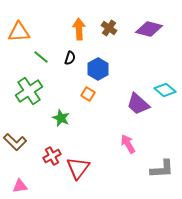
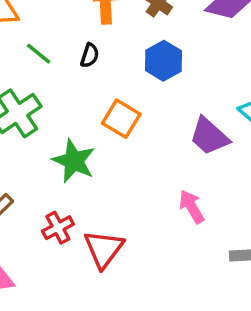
blue hexagon: (98, 69) -> (163, 61), moved
orange square: (88, 94) -> (121, 119), size x1.5
green star: (61, 118) -> (74, 161), size x1.4

